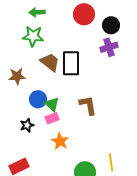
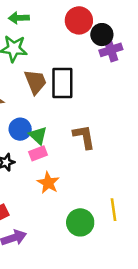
black circle: (111, 25) -> (102, 35), moved
purple cross: (109, 47) -> (111, 50), moved
brown trapezoid: (50, 62) -> (35, 82), turned 30

